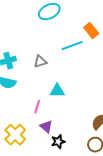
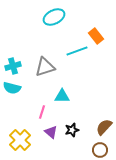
gray triangle: (40, 62) -> (45, 67), size x1.5
black star: (58, 142) -> (72, 130), moved

